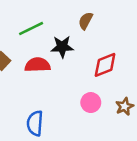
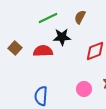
green line: (31, 29) -> (48, 18), moved
pink circle: (91, 103) -> (84, 89), moved

